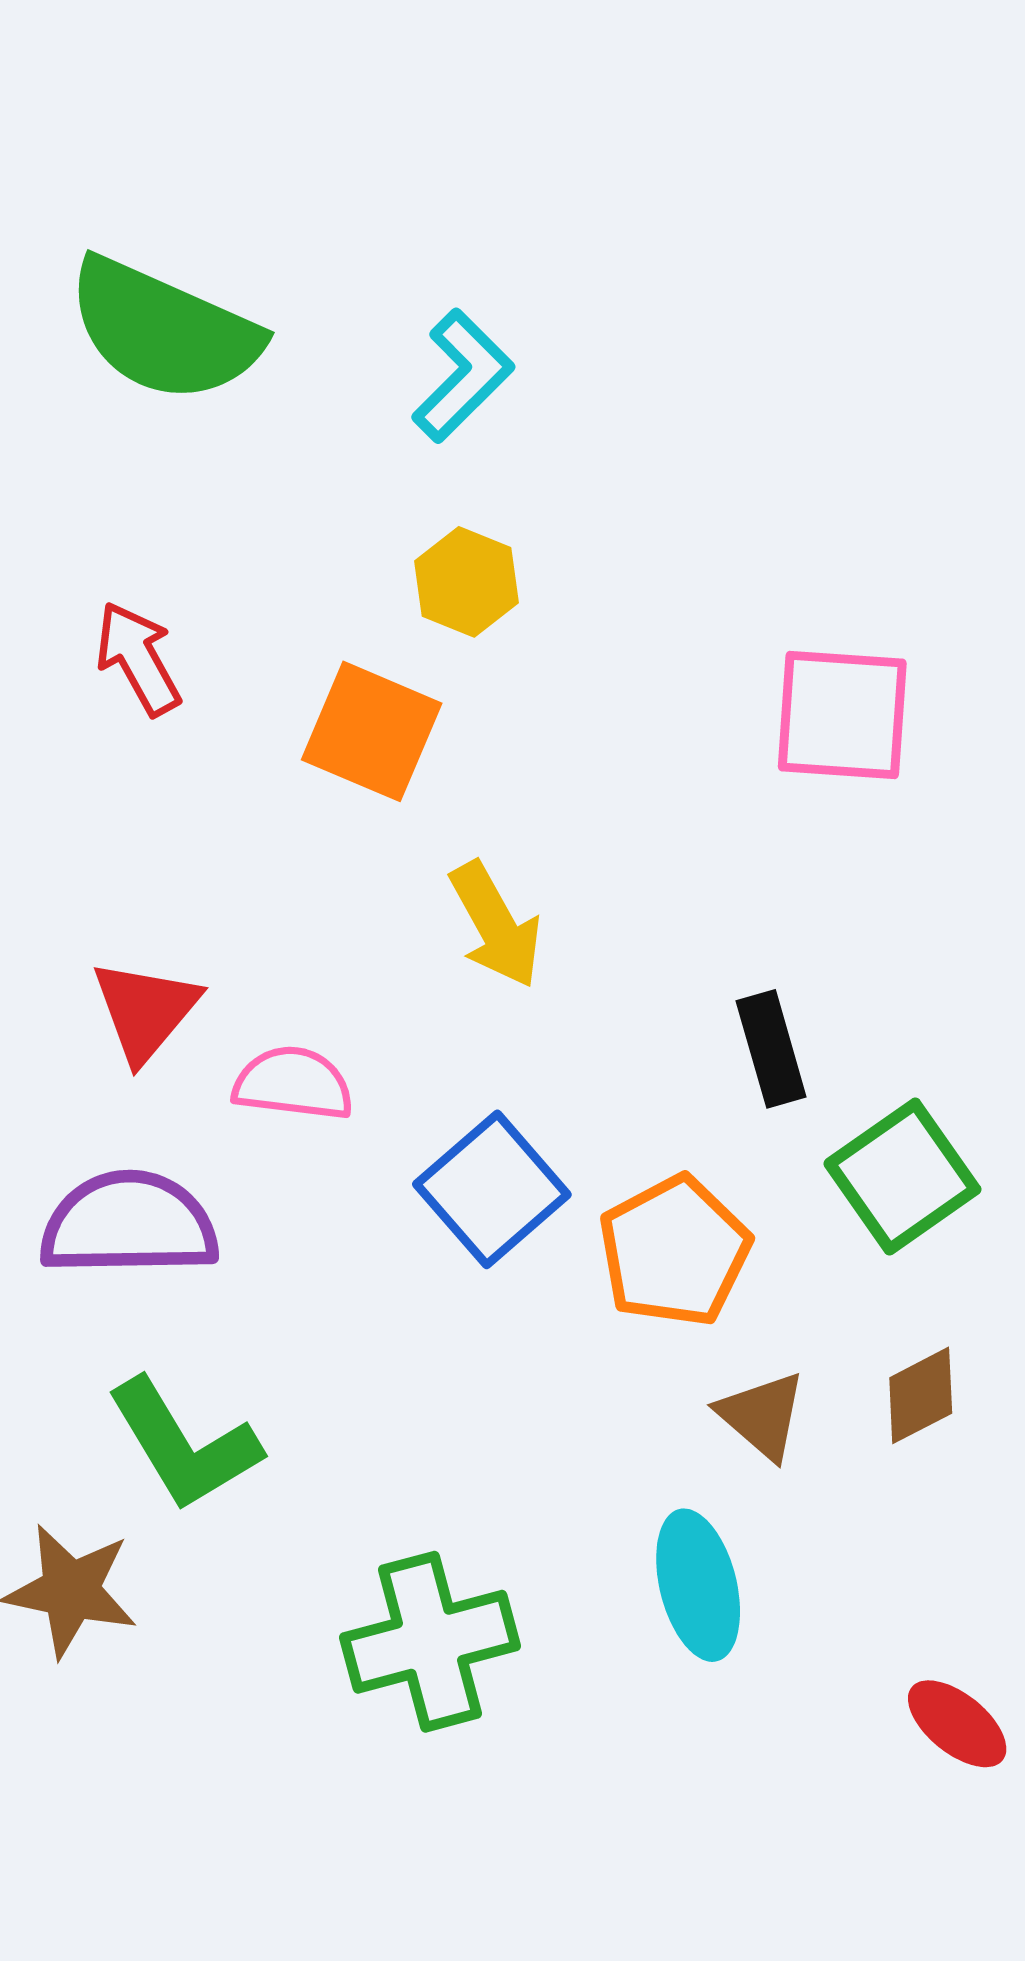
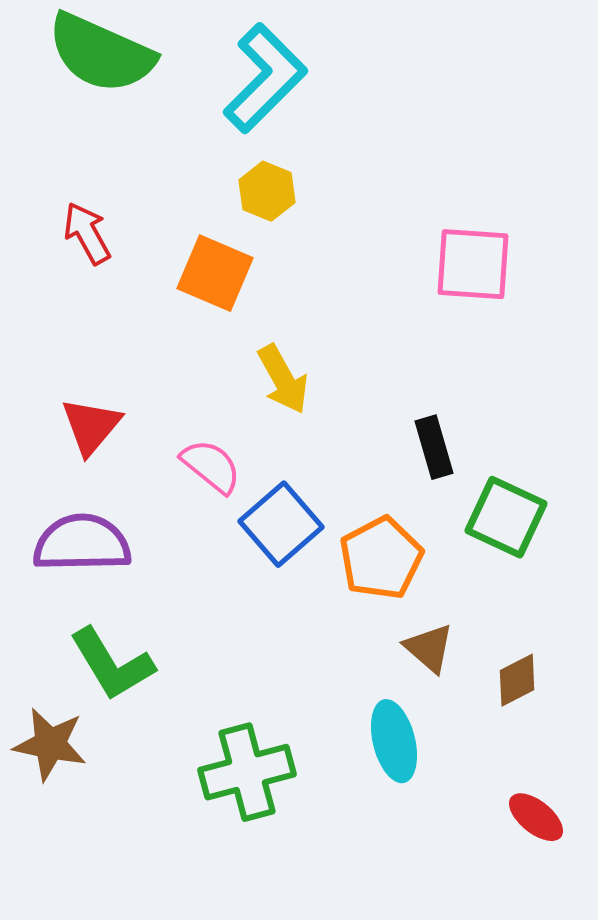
cyan L-shape: (463, 376) -> (265, 78), size x1.5
pink semicircle: (293, 1084) -> (211, 466), moved, turned 32
green square: (902, 1177) -> (506, 517), turned -30
brown diamond: (921, 1395) -> (517, 680), moved

